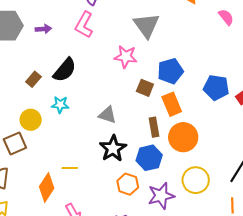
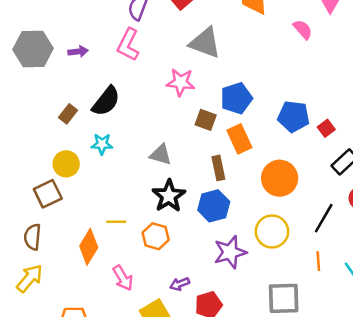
gray triangle: (146, 25) -> (205, 43), turned -32
orange circle: (183, 137) -> (280, 178), moved
orange hexagon: (128, 184) -> (156, 236), moved

